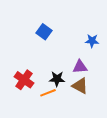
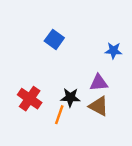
orange line: (48, 93) -> (59, 115), turned -49

